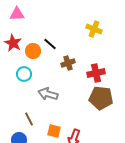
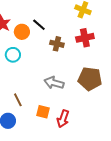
brown cross: (68, 63) -> (57, 44), turned 32
red cross: (96, 73) -> (85, 38), moved
gray arrow: (48, 94) -> (54, 83), moved

